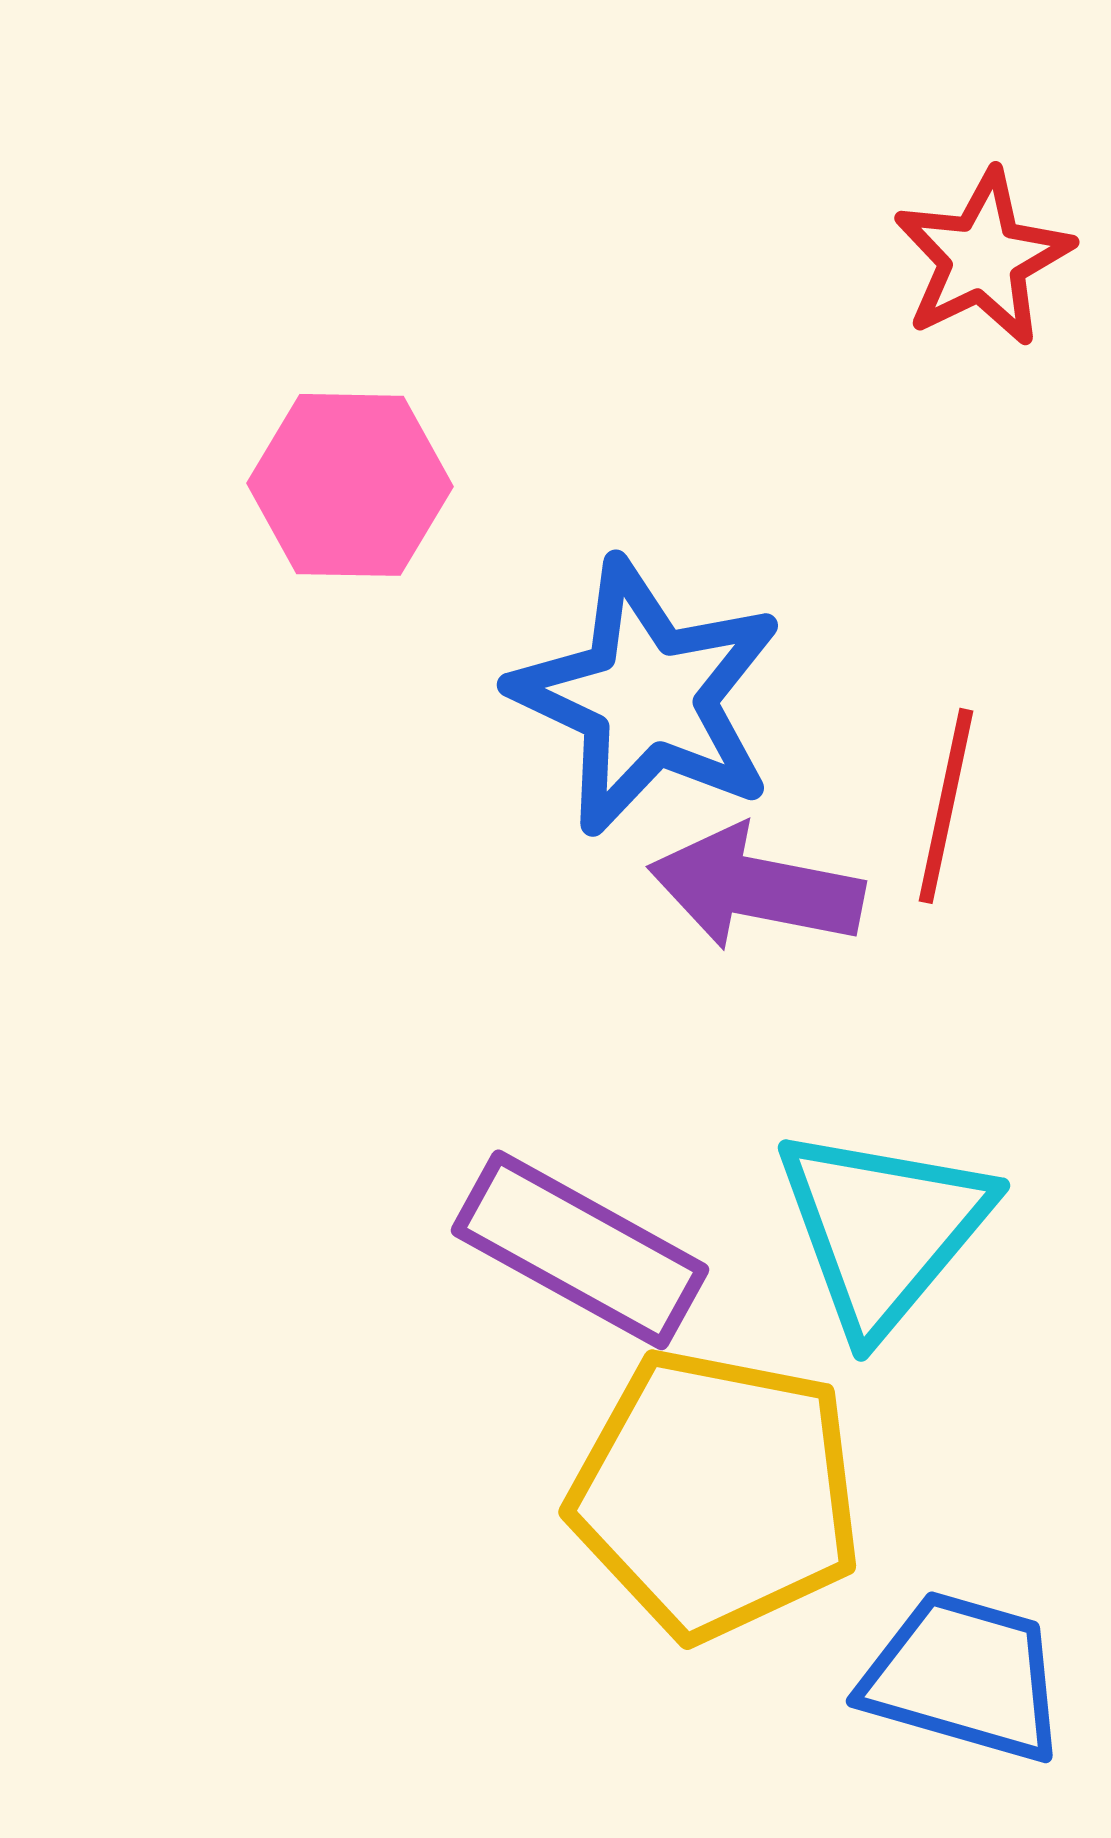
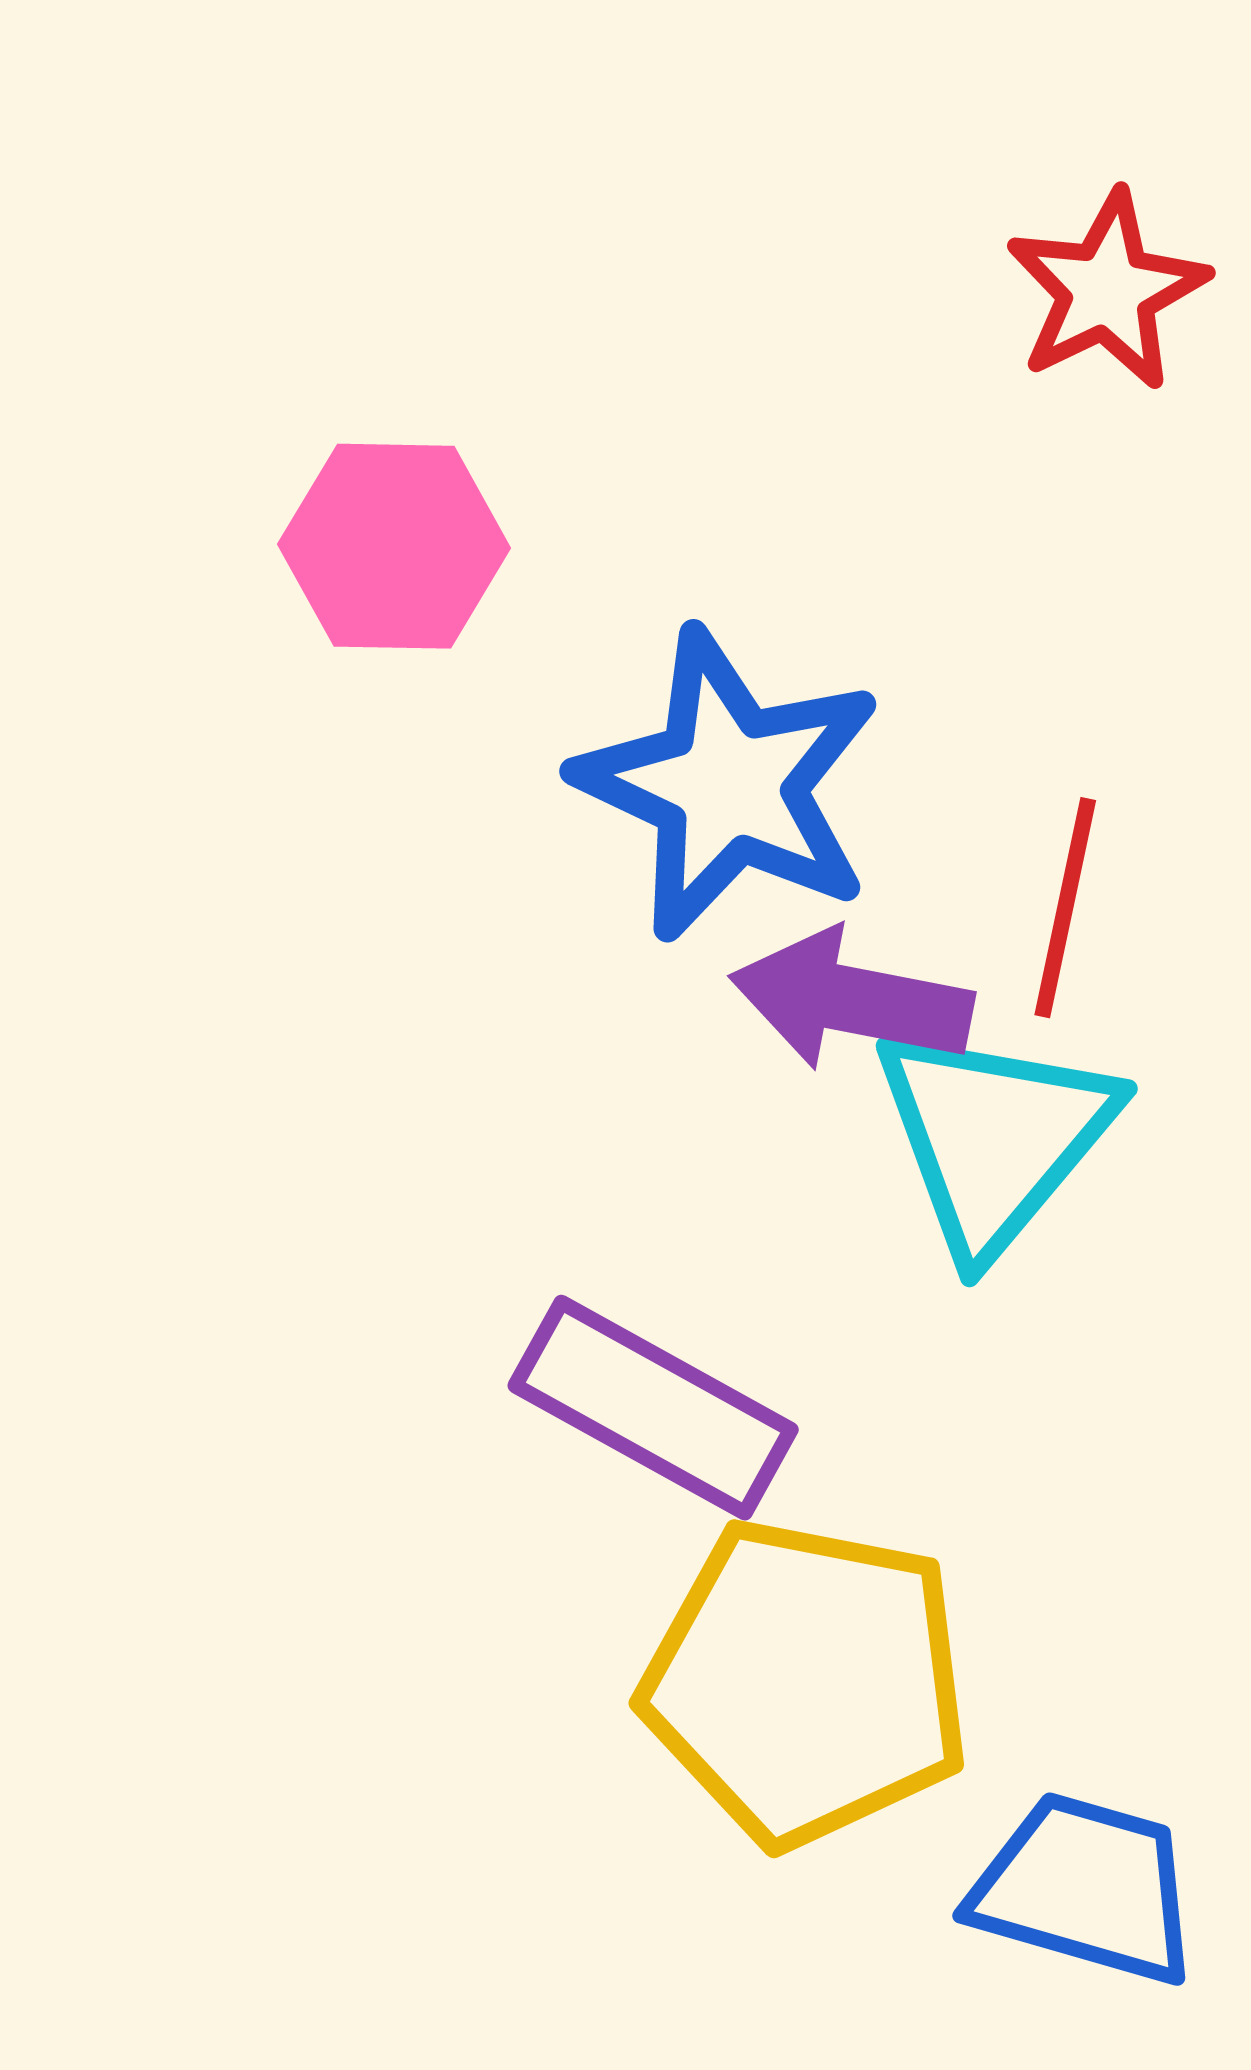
cyan triangle: (883, 1229) -> (994, 1137), moved

